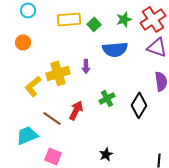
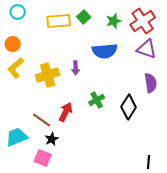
green square: (94, 24) -> (84, 17), moved
yellow L-shape: (33, 86) -> (16, 68), moved
black star: (106, 154) -> (52, 139), moved

